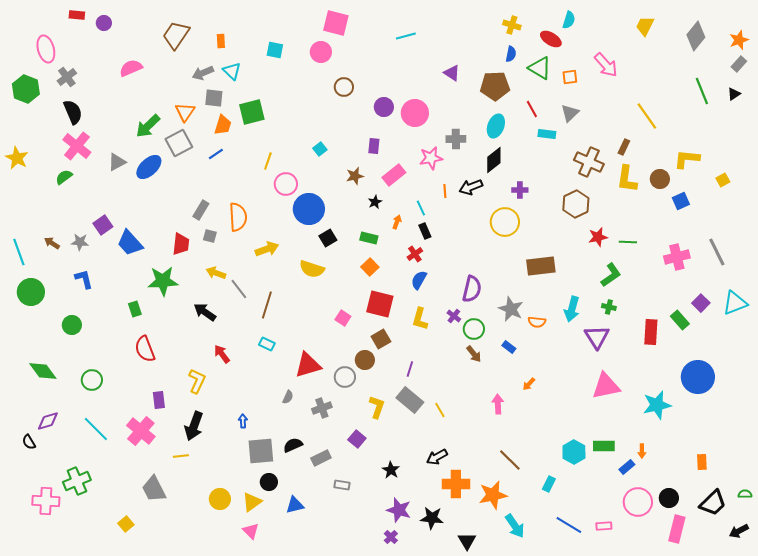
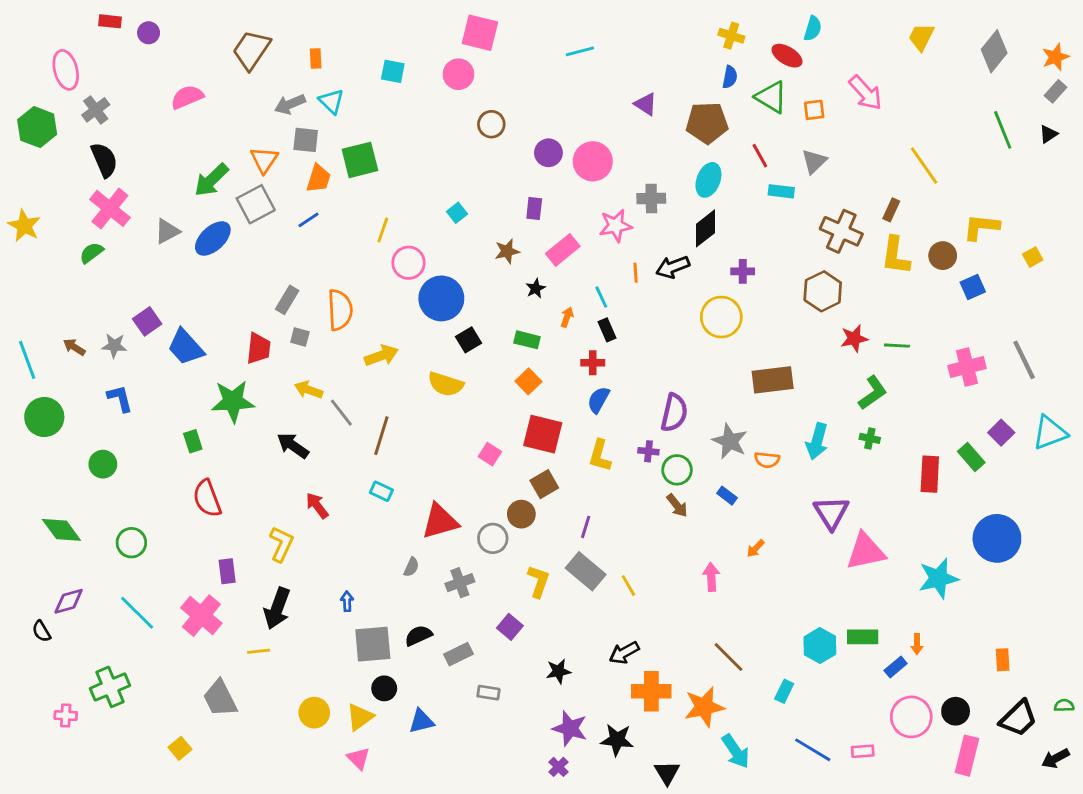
red cross: (415, 254) -> (593, 363), turned 35
purple cross: (454, 316) -> (648, 451), turned -32
purple triangle: (597, 337) -> (831, 513), moved
black star: (391, 470) -> (558, 671), turned 30
pink cross: (46, 501) -> (66, 716), size x0.6

